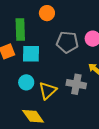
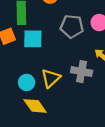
cyan circle: (26, 82) -> (27, 82), moved

